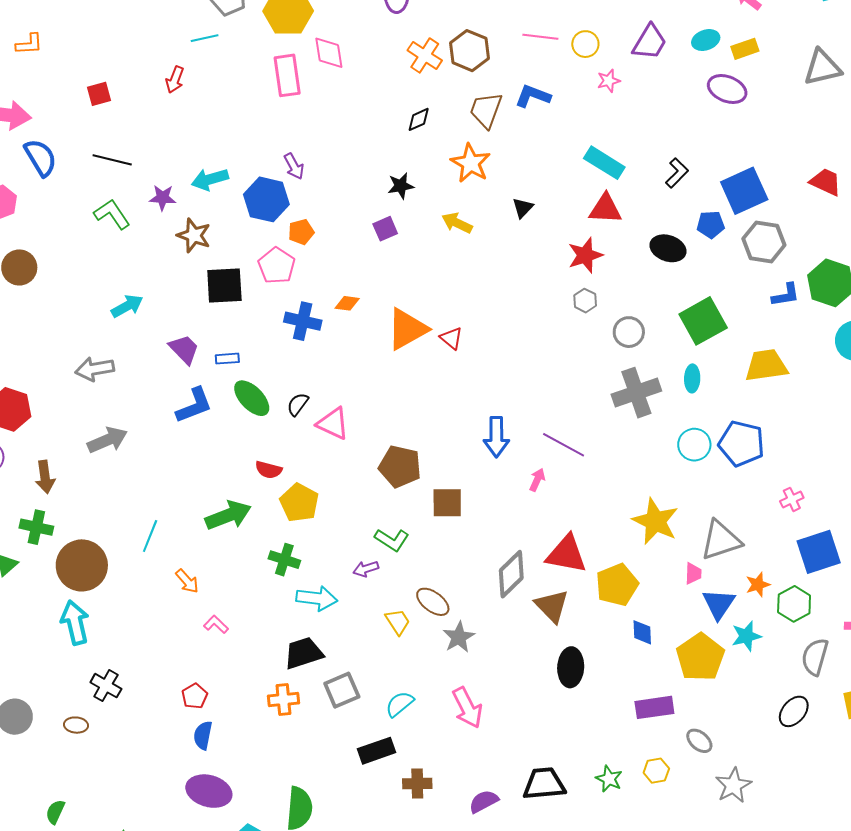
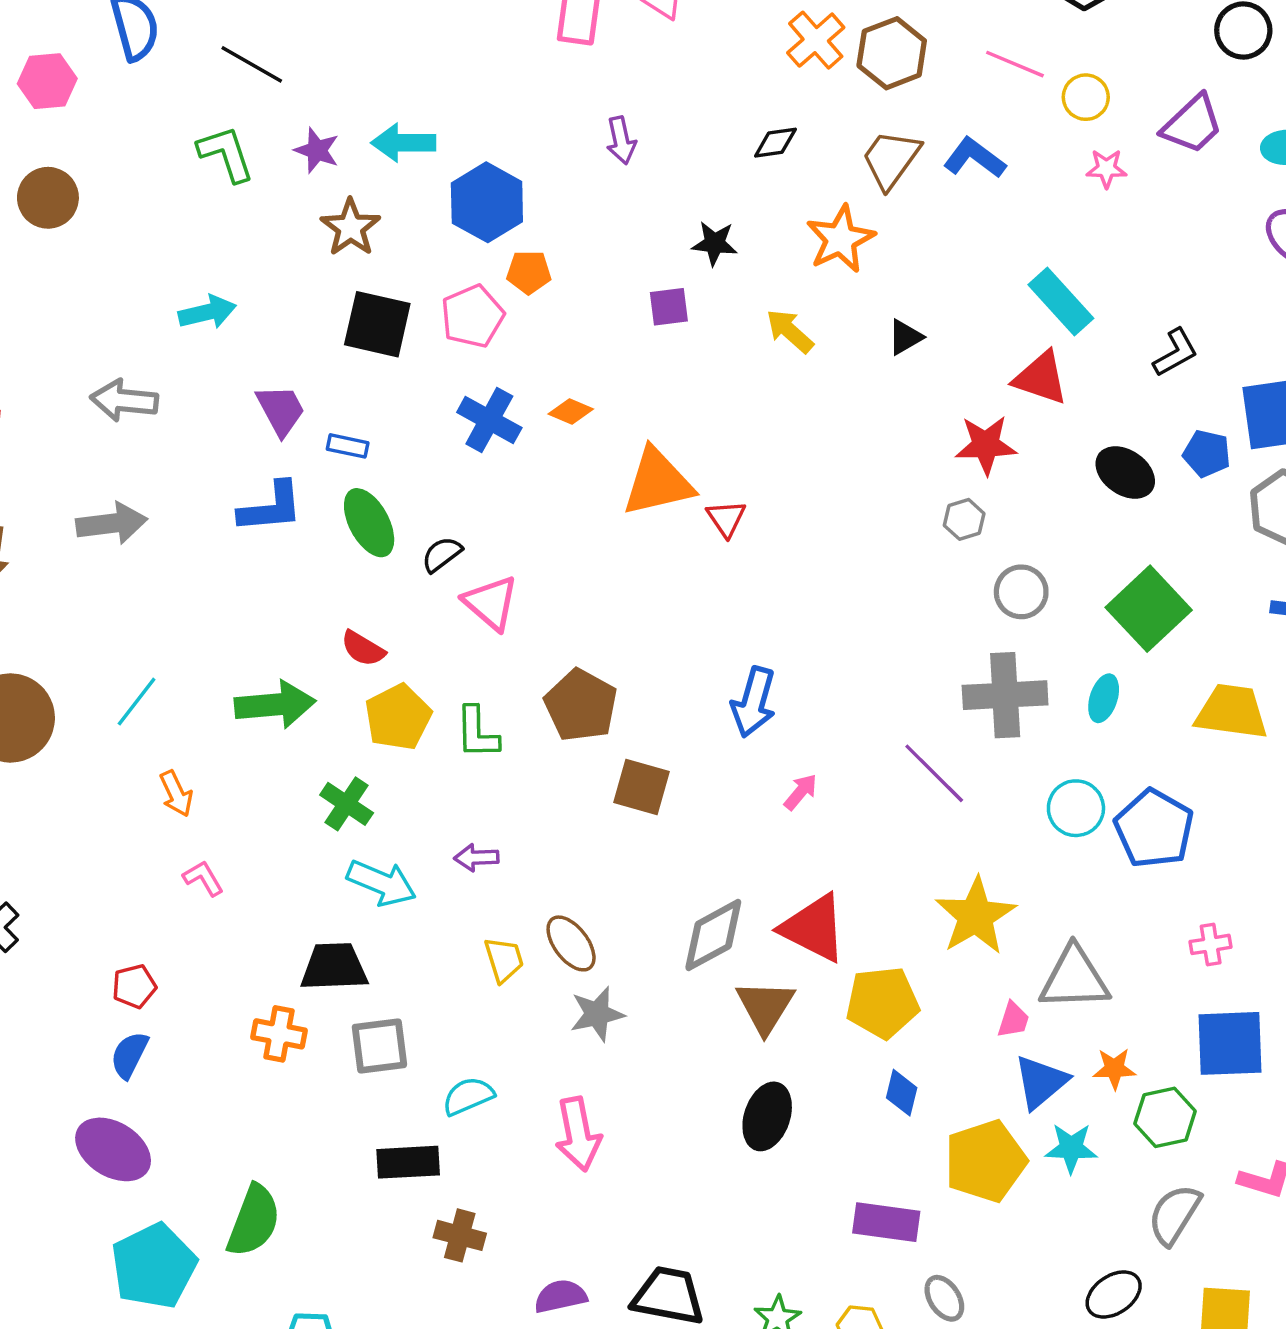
purple arrow: (294, 166) -> (621, 140), moved
green square: (703, 321) -> (1149, 609), turned -30
purple line: (564, 445) -> (934, 773), moved
green L-shape: (392, 540) -> (477, 733), moved, turned 40

